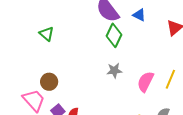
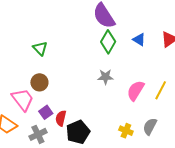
blue triangle: (139, 15) -> (139, 40), moved
green triangle: (47, 34) -> (40, 48), moved

